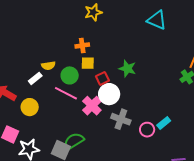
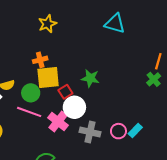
yellow square: (88, 63) -> (48, 78), size x1.6
pink circle: (147, 130) -> (118, 131), moved

